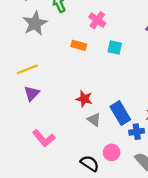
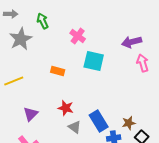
orange rectangle: (79, 45) -> (58, 71), moved
cyan square: (115, 47) -> (94, 61), size x1.5
purple triangle: (32, 93) -> (31, 114), moved

